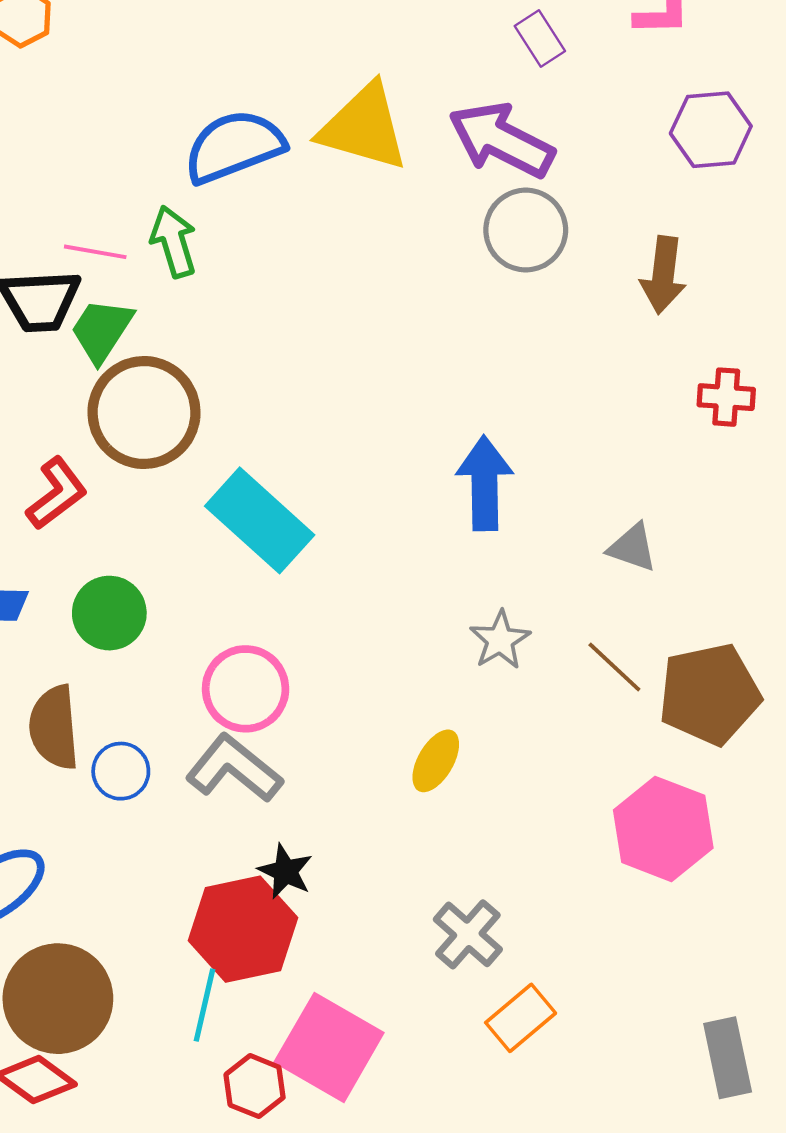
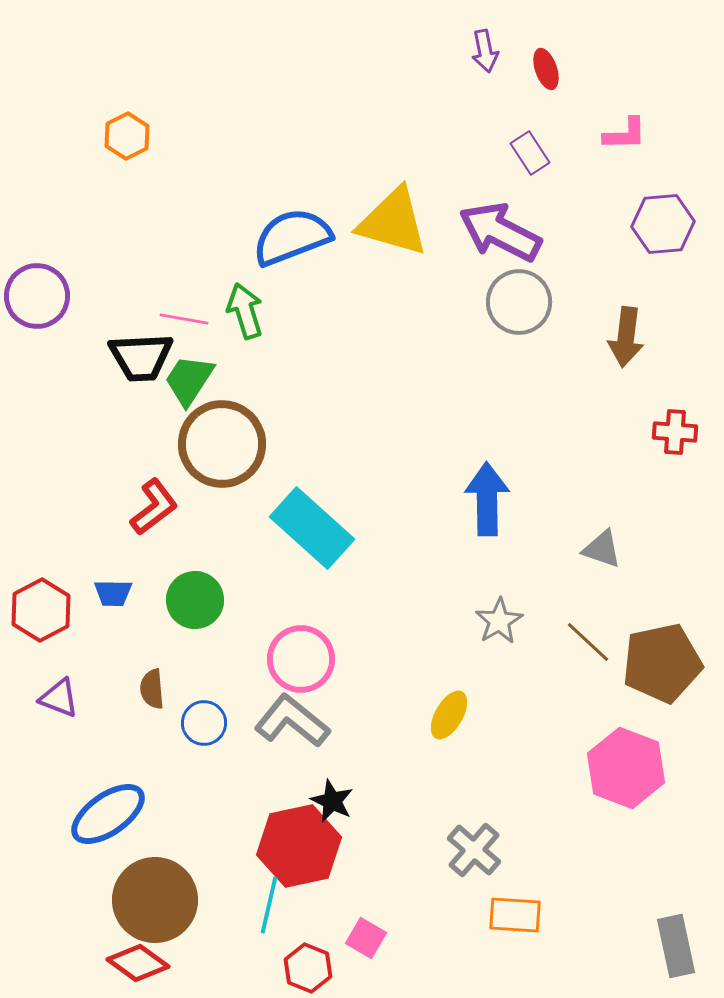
brown semicircle: (54, 727) -> (152, 689), size x0.6
orange rectangle: (521, 1018) -> (515, 915), turned 44
pink square: (329, 1047) -> (366, 938), size x0.5

